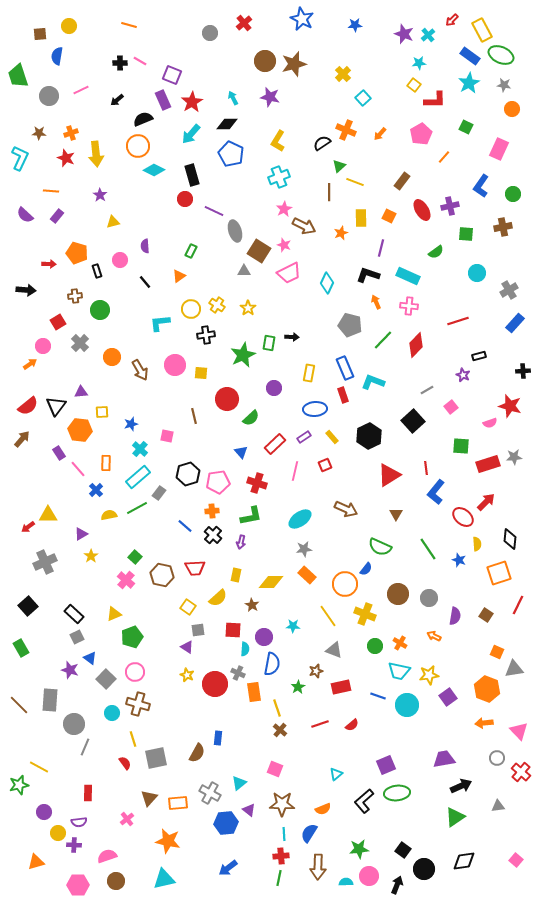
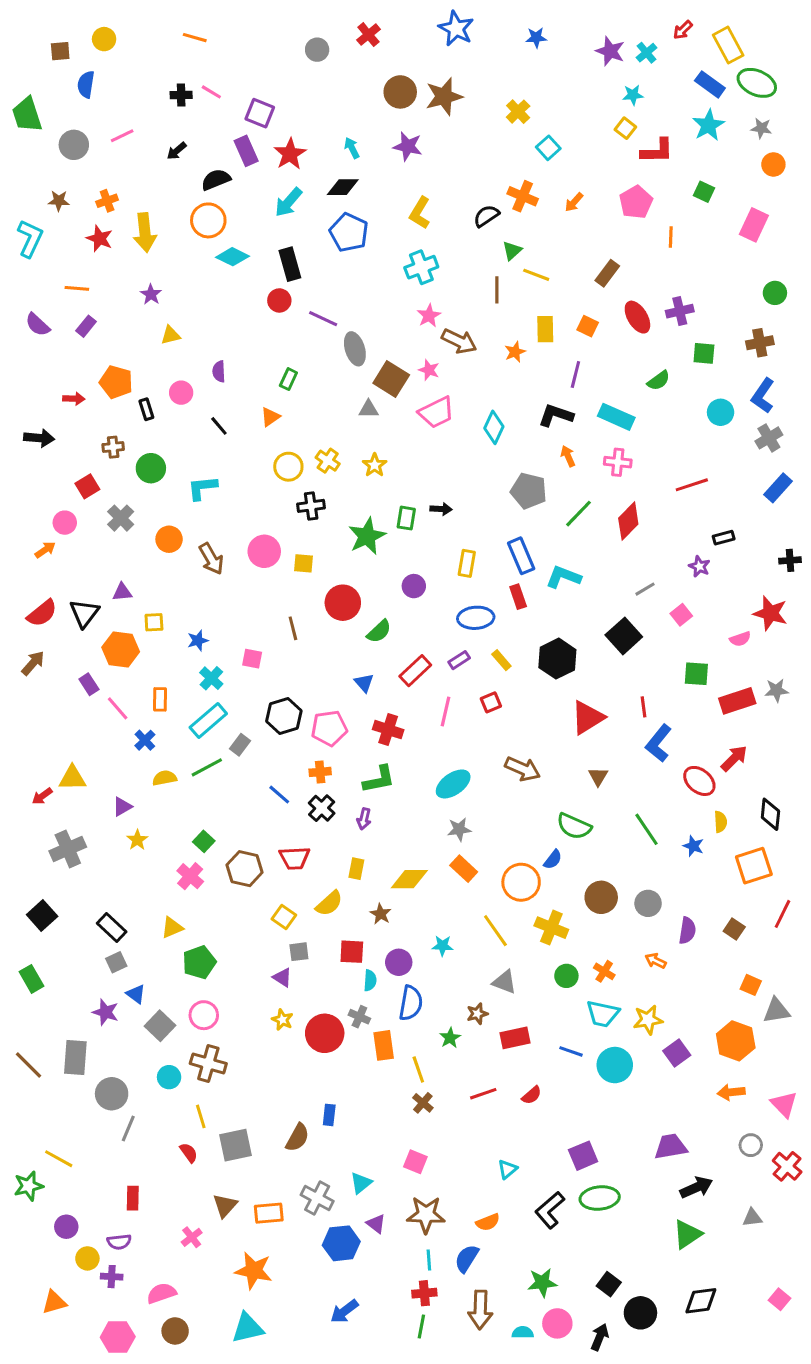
orange line: (444, 157) -> (671, 237), turned -40
blue L-shape: (481, 186) -> (763, 396), moved
cyan L-shape: (160, 323) -> (202, 488), moved

